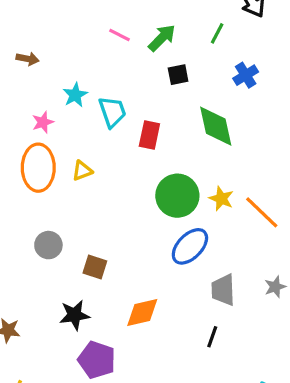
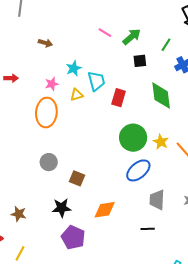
green line: (217, 33) -> (166, 45), moved
yellow triangle: (82, 171) -> (77, 95), moved
black line: (212, 337) -> (148, 229), turned 64

